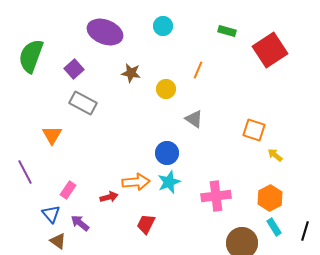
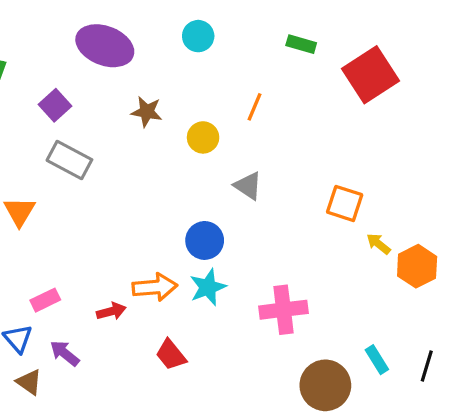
pink rectangle: (68, 190) -> (45, 300), turned 30
orange hexagon: (270, 198) -> (417, 266), moved
red trapezoid: (146, 224) -> (171, 355), turned -65

